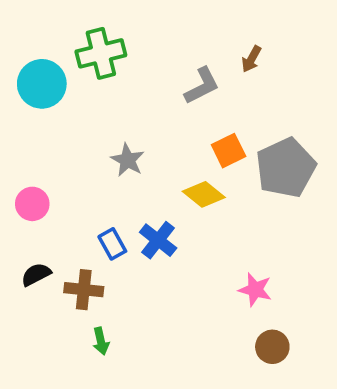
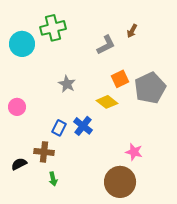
blue rectangle: (112, 244) -> (59, 128), turned 56
black semicircle: (36, 274) -> (19, 164), moved
brown circle: (272, 347) -> (120, 182), moved, size x1.8

